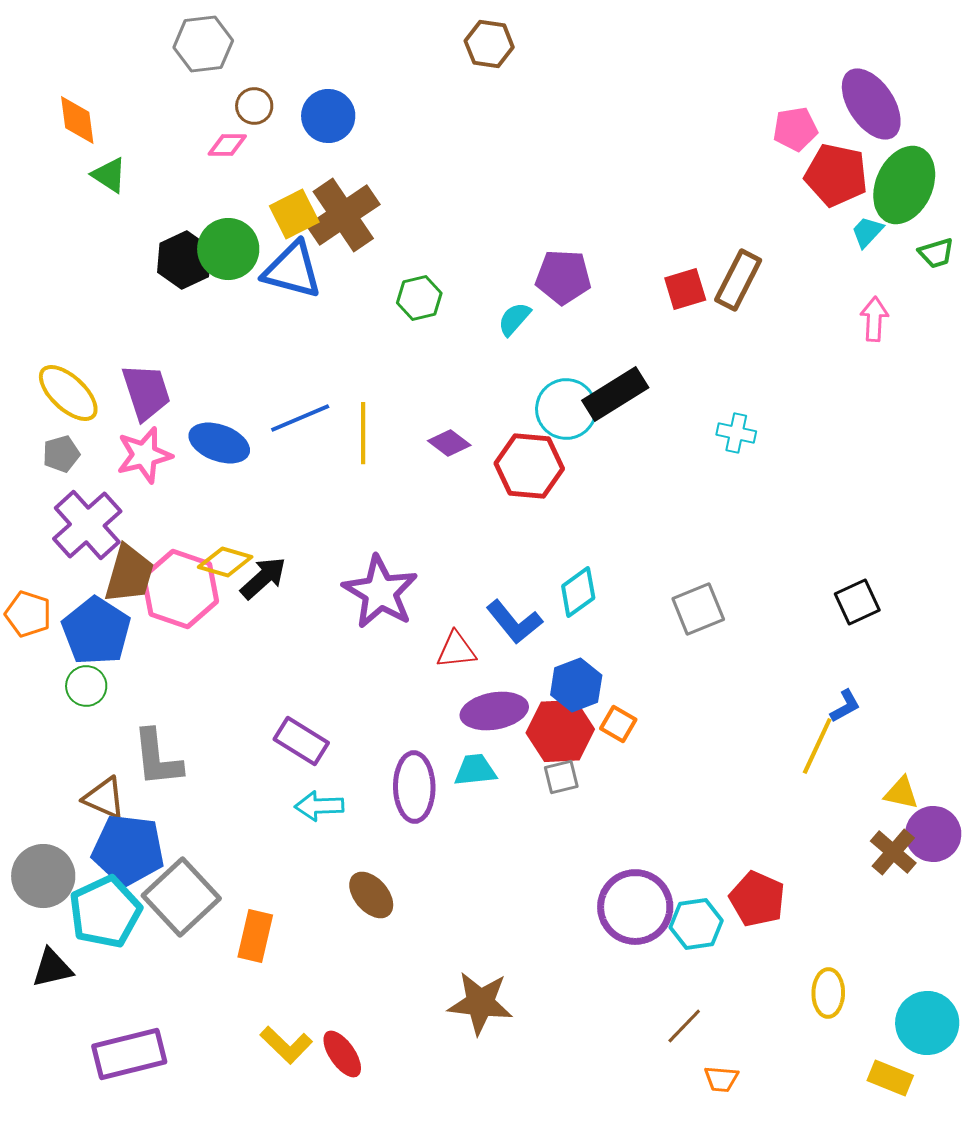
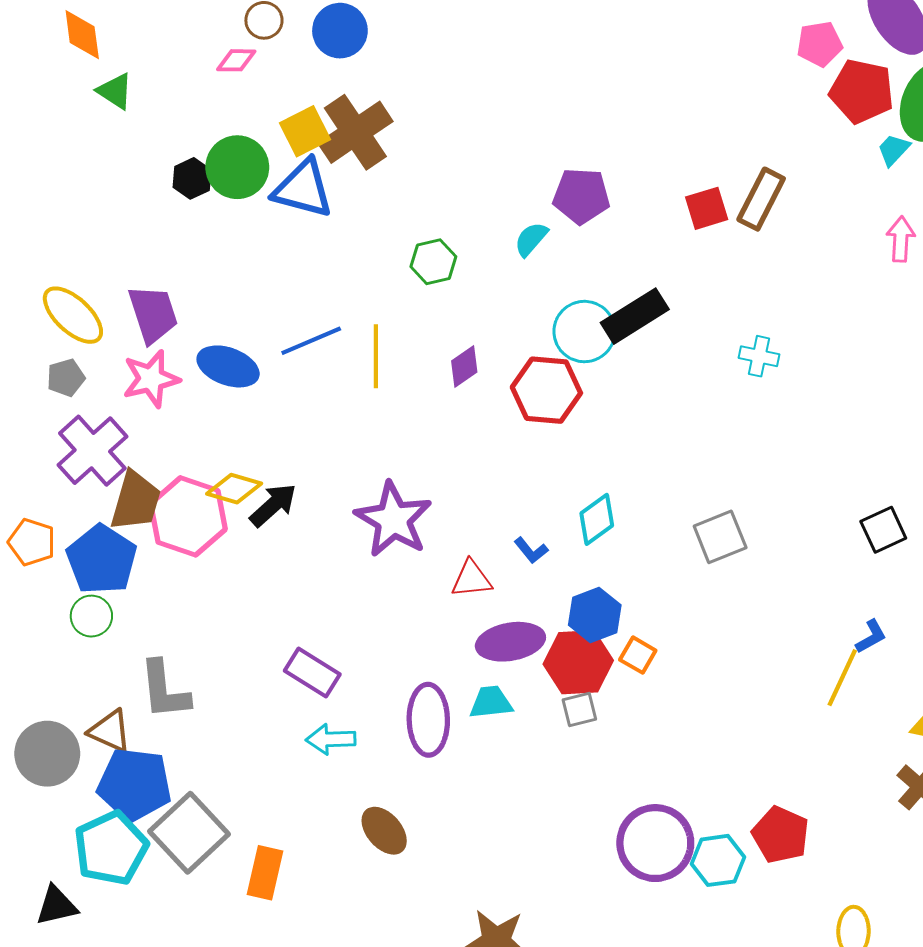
black hexagon: (184, 260) -> (192, 178), size x0.7
green hexagon: (419, 298) -> (433, 262), moved
purple diamond: (449, 443) -> (464, 366), turned -72
blue L-shape: (514, 622) -> (531, 550), size x0.6
gray circle: (43, 876) -> (47, 754), moved

